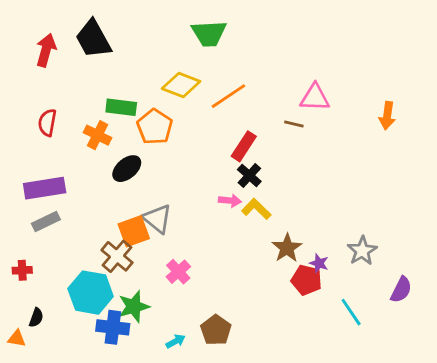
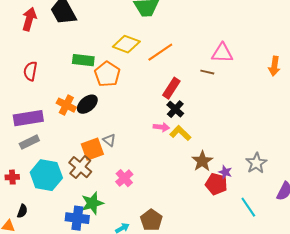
orange cross: (98, 135) -> (66, 105), moved
gray triangle: (157, 219) -> (109, 140), size x0.6
cyan hexagon: (91, 293) -> (46, 175), moved

